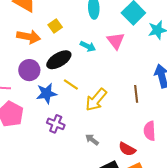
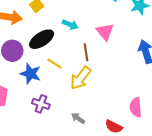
pink triangle: (116, 41) -> (105, 32), moved
blue star: (46, 93) -> (30, 74), turned 30
brown line: (136, 94) -> (86, 52), moved

